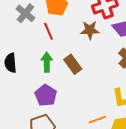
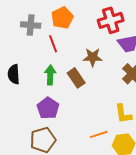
gray cross: (25, 13) -> (31, 25), turned -36
brown star: (90, 30) -> (93, 57), moved

